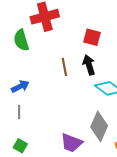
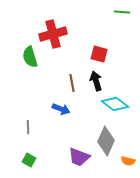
blue arrow: (20, 86) -> (61, 109), moved, turned 48

